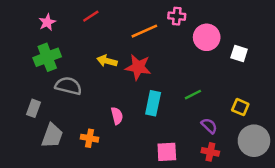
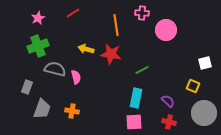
orange line: (144, 31) -> (116, 25), turned -75
white square: (239, 53) -> (205, 63), moved, turned -32
green line: (193, 95) -> (142, 70), moved
cyan rectangle: (153, 103) -> (136, 98), moved
pink semicircle: (117, 116) -> (76, 77), moved

